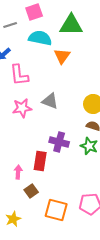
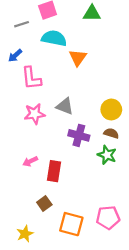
green triangle: (71, 25) -> (92, 13), moved, size x0.7
purple cross: (59, 142) -> (79, 135), moved
pink arrow: (18, 172) -> (30, 161), moved, turned -120

